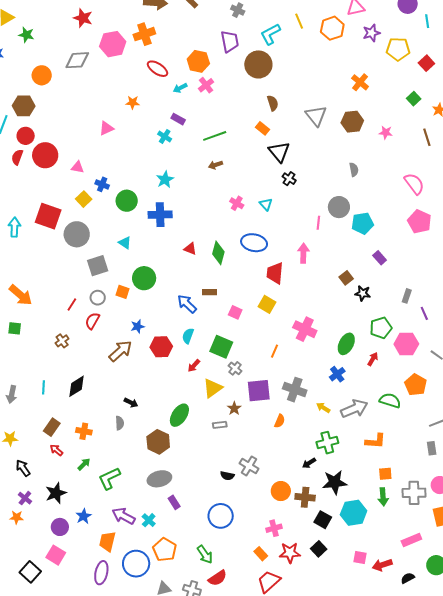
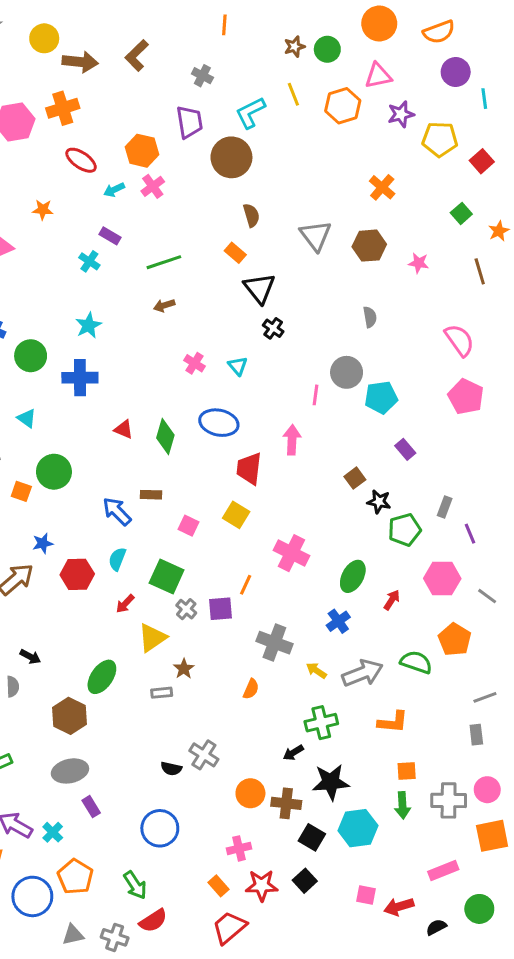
green pentagon: (381, 328) -> (405, 530), moved
purple square: (259, 391) -> (221, 609), moved, size x0.7

